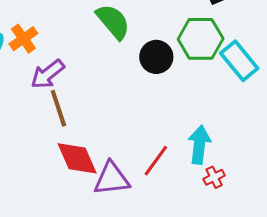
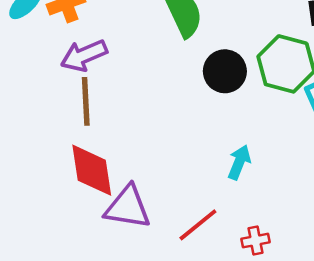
cyan arrow: (199, 145) -> (239, 162), moved, size x0.7
red line: (156, 161) -> (198, 225), moved

